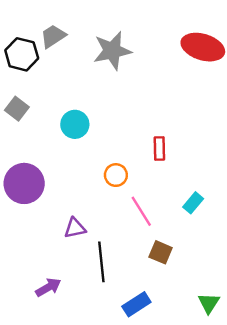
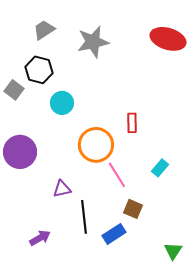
black hexagon: (22, 54) -> (39, 70), moved
orange circle: (116, 175) -> (96, 145), size x1.8
blue rectangle: (136, 304) -> (114, 234), moved

